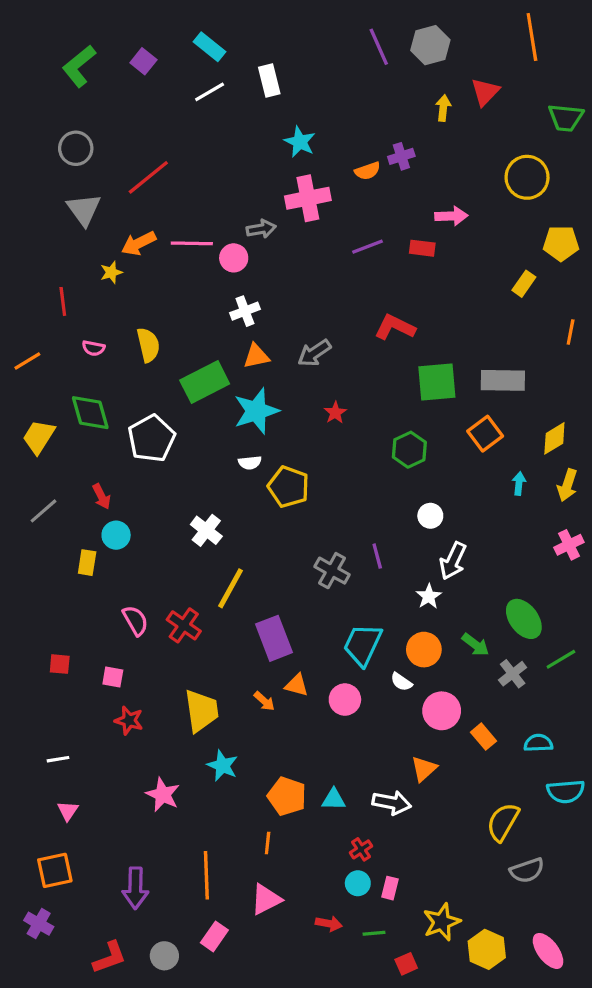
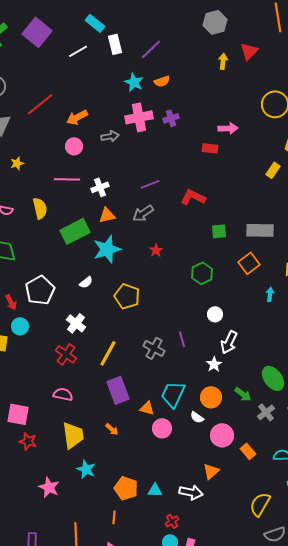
cyan rectangle: (210, 47) -> (95, 23), moved
purple line: (379, 47) -> (151, 49), moved, turned 70
purple square: (143, 61) -> (37, 32), size x1.8
purple cross: (401, 156) -> (171, 118), moved
orange semicircle: (367, 171) -> (162, 81), moved
orange arrow: (139, 243) -> (77, 117), moved
pink line: (192, 243) -> (67, 179), moved
purple line: (367, 247) -> (150, 184), moved
pink circle: (234, 258) -> (74, 146), moved
green square: (437, 382) -> (219, 231), size x0.6
white pentagon: (152, 438) -> (40, 290), moved
white semicircle: (250, 463) -> (86, 282), moved, turned -32
yellow line: (230, 588) -> (108, 353), moved
pink semicircle: (135, 621) -> (63, 394), moved, turned -48
red cross: (184, 625) -> (66, 354), moved
pink square: (113, 677) -> (18, 414), size x1.6
orange triangle: (297, 685) -> (147, 408), moved

